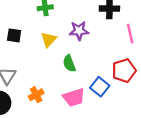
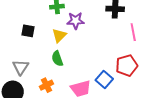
purple star: (79, 31) -> (76, 21), moved
green semicircle: (69, 63) -> (57, 59), moved

